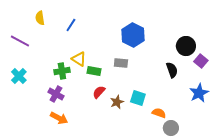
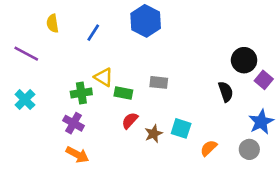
blue hexagon: (133, 35) -> (146, 21), moved
orange semicircle: (159, 113) -> (209, 148), turned -64
gray circle: (171, 128) -> (249, 149), moved

